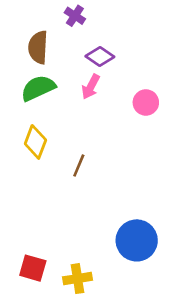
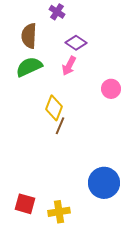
pink circle: (146, 102) -> (111, 89), moved
yellow diamond: (35, 142) -> (54, 108), moved

